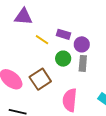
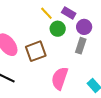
green circle: (63, 59) -> (58, 29), moved

